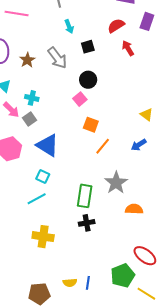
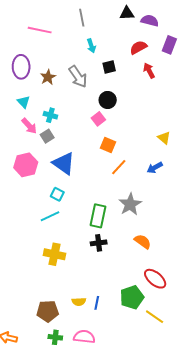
orange semicircle: (134, 209) -> (143, 242), moved, turned 30

